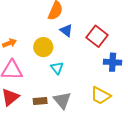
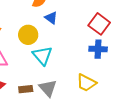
red square: (97, 36) -> (99, 24), moved
cyan triangle: (57, 68) -> (42, 56), size x1.5

